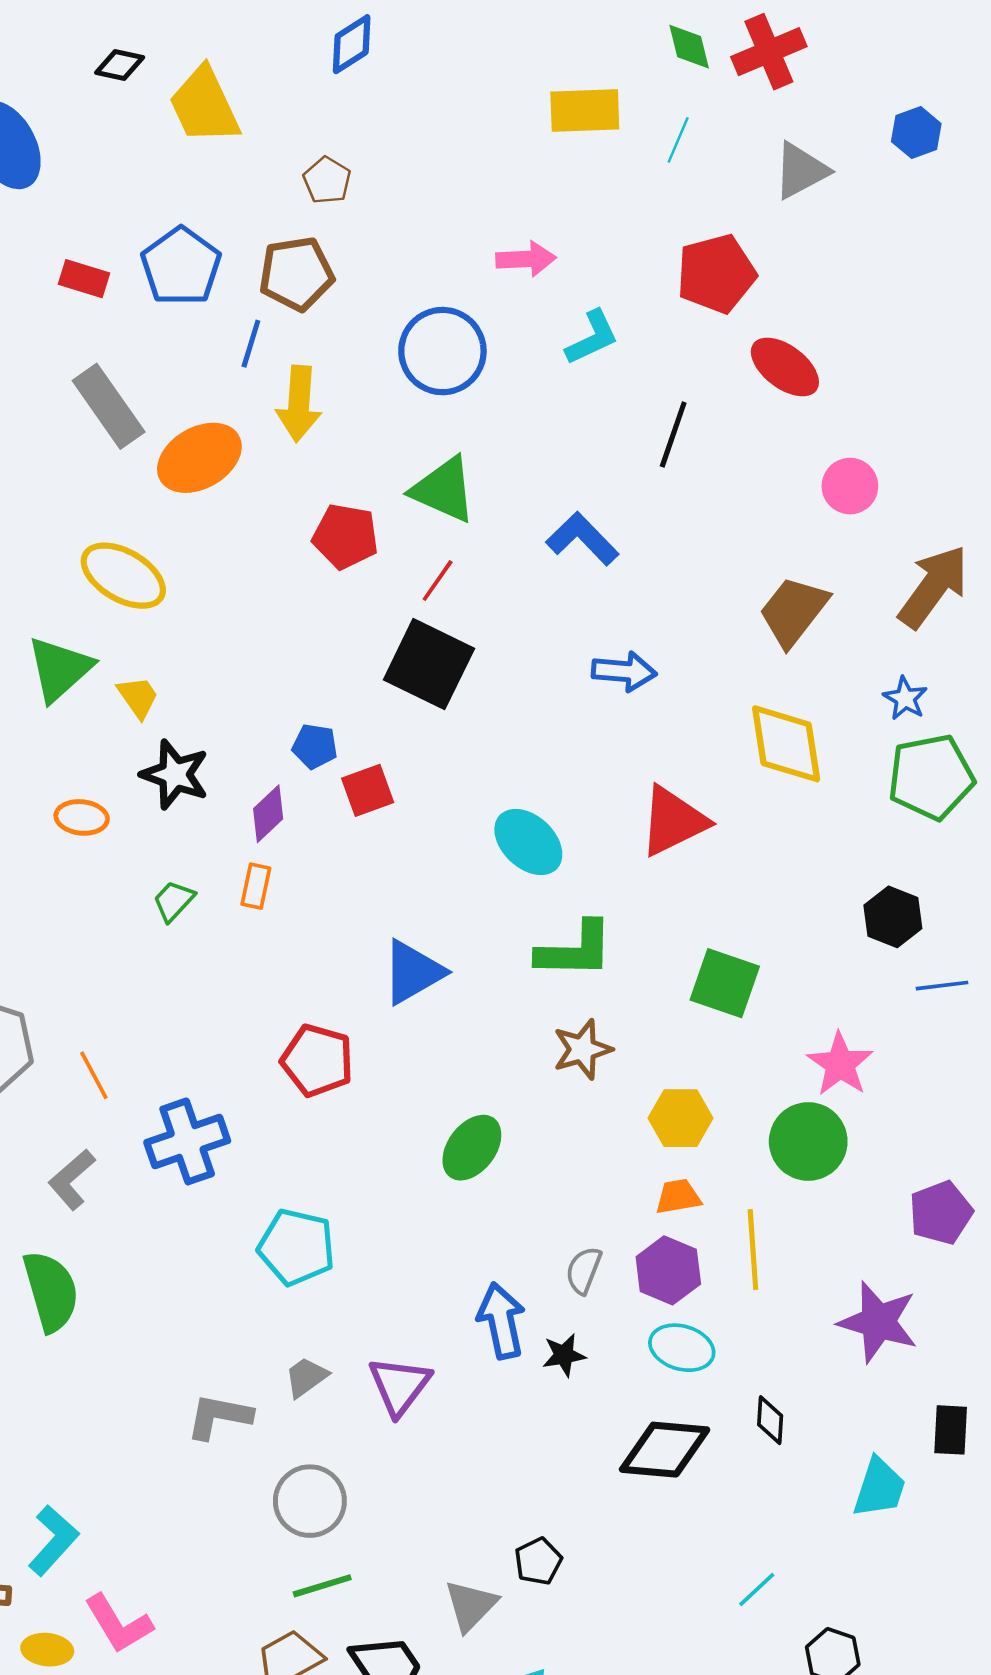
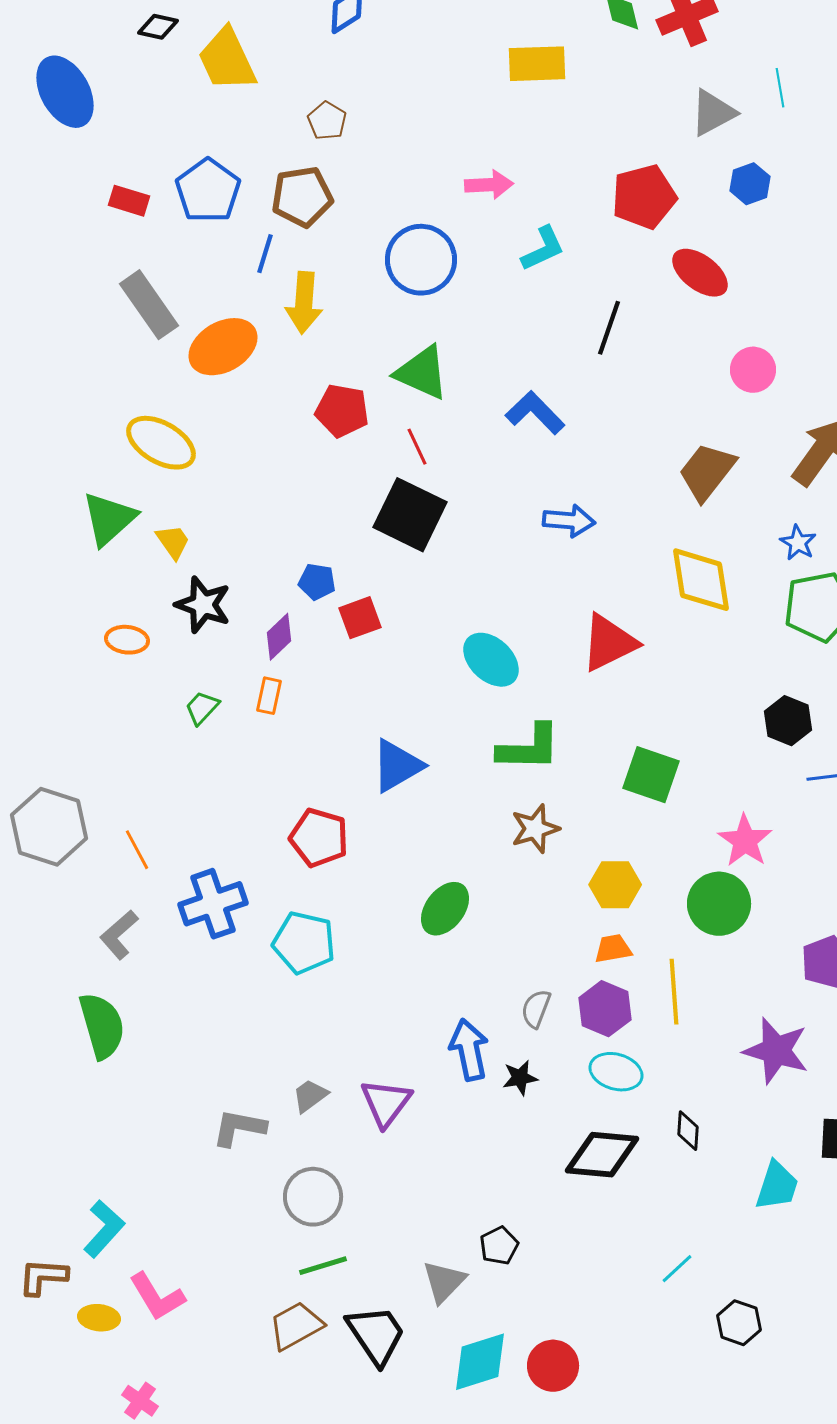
blue hexagon: (916, 133) -> (750, 184), moved
cyan line: (678, 140) -> (780, 88), moved, turned -33
red line: (438, 581) -> (417, 447), turned -60
cyan pentagon: (296, 1247) -> (304, 943), moved

